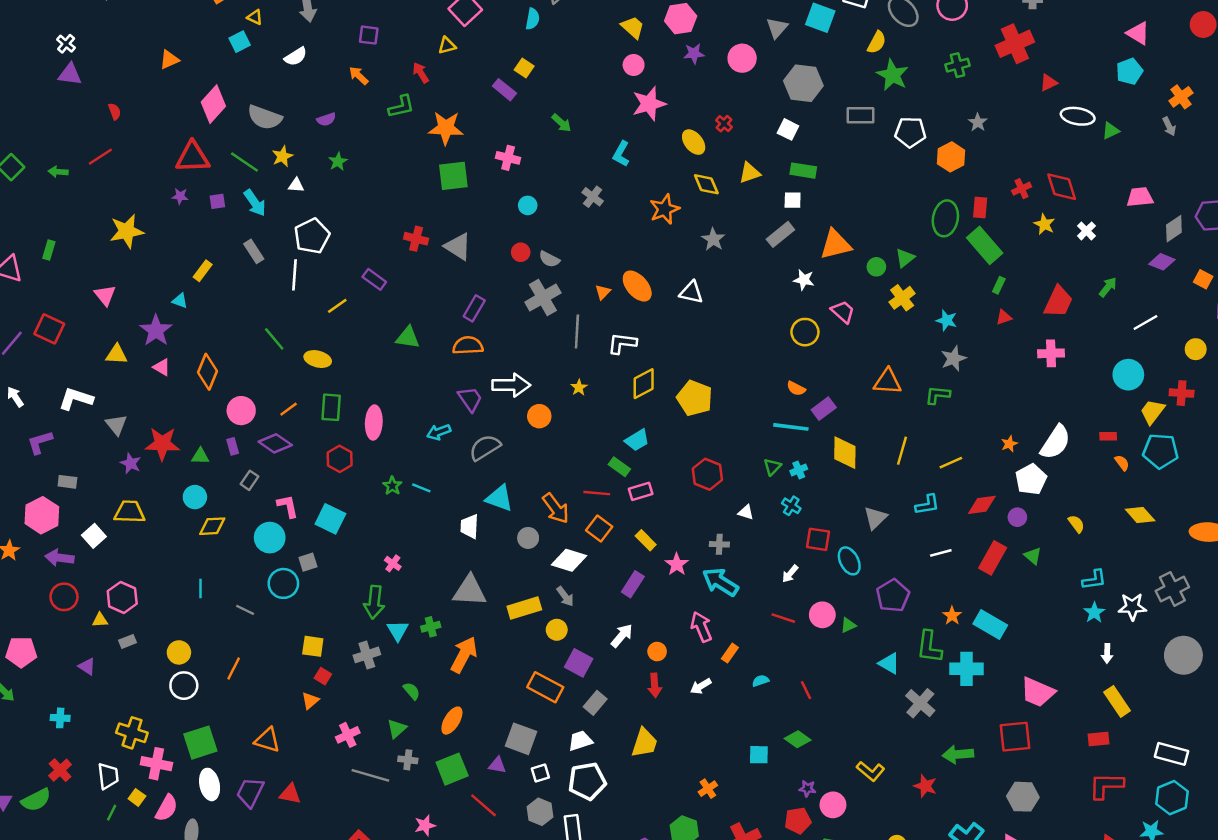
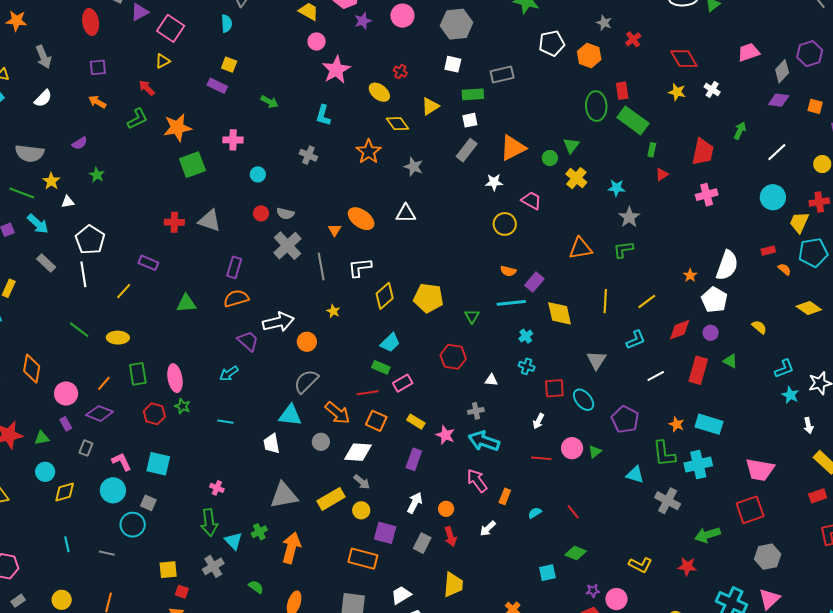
gray rectangle: (861, 115) -> (502, 75), moved
red cross: (1022, 189) -> (633, 39), moved
gray semicircle: (485, 447) -> (306, 381), moved
green triangle: (772, 467) -> (472, 316), moved
green star: (392, 486) -> (183, 406), moved
gray square: (308, 562) -> (148, 503), turned -35
gray rectangle: (595, 703) -> (422, 543), moved

